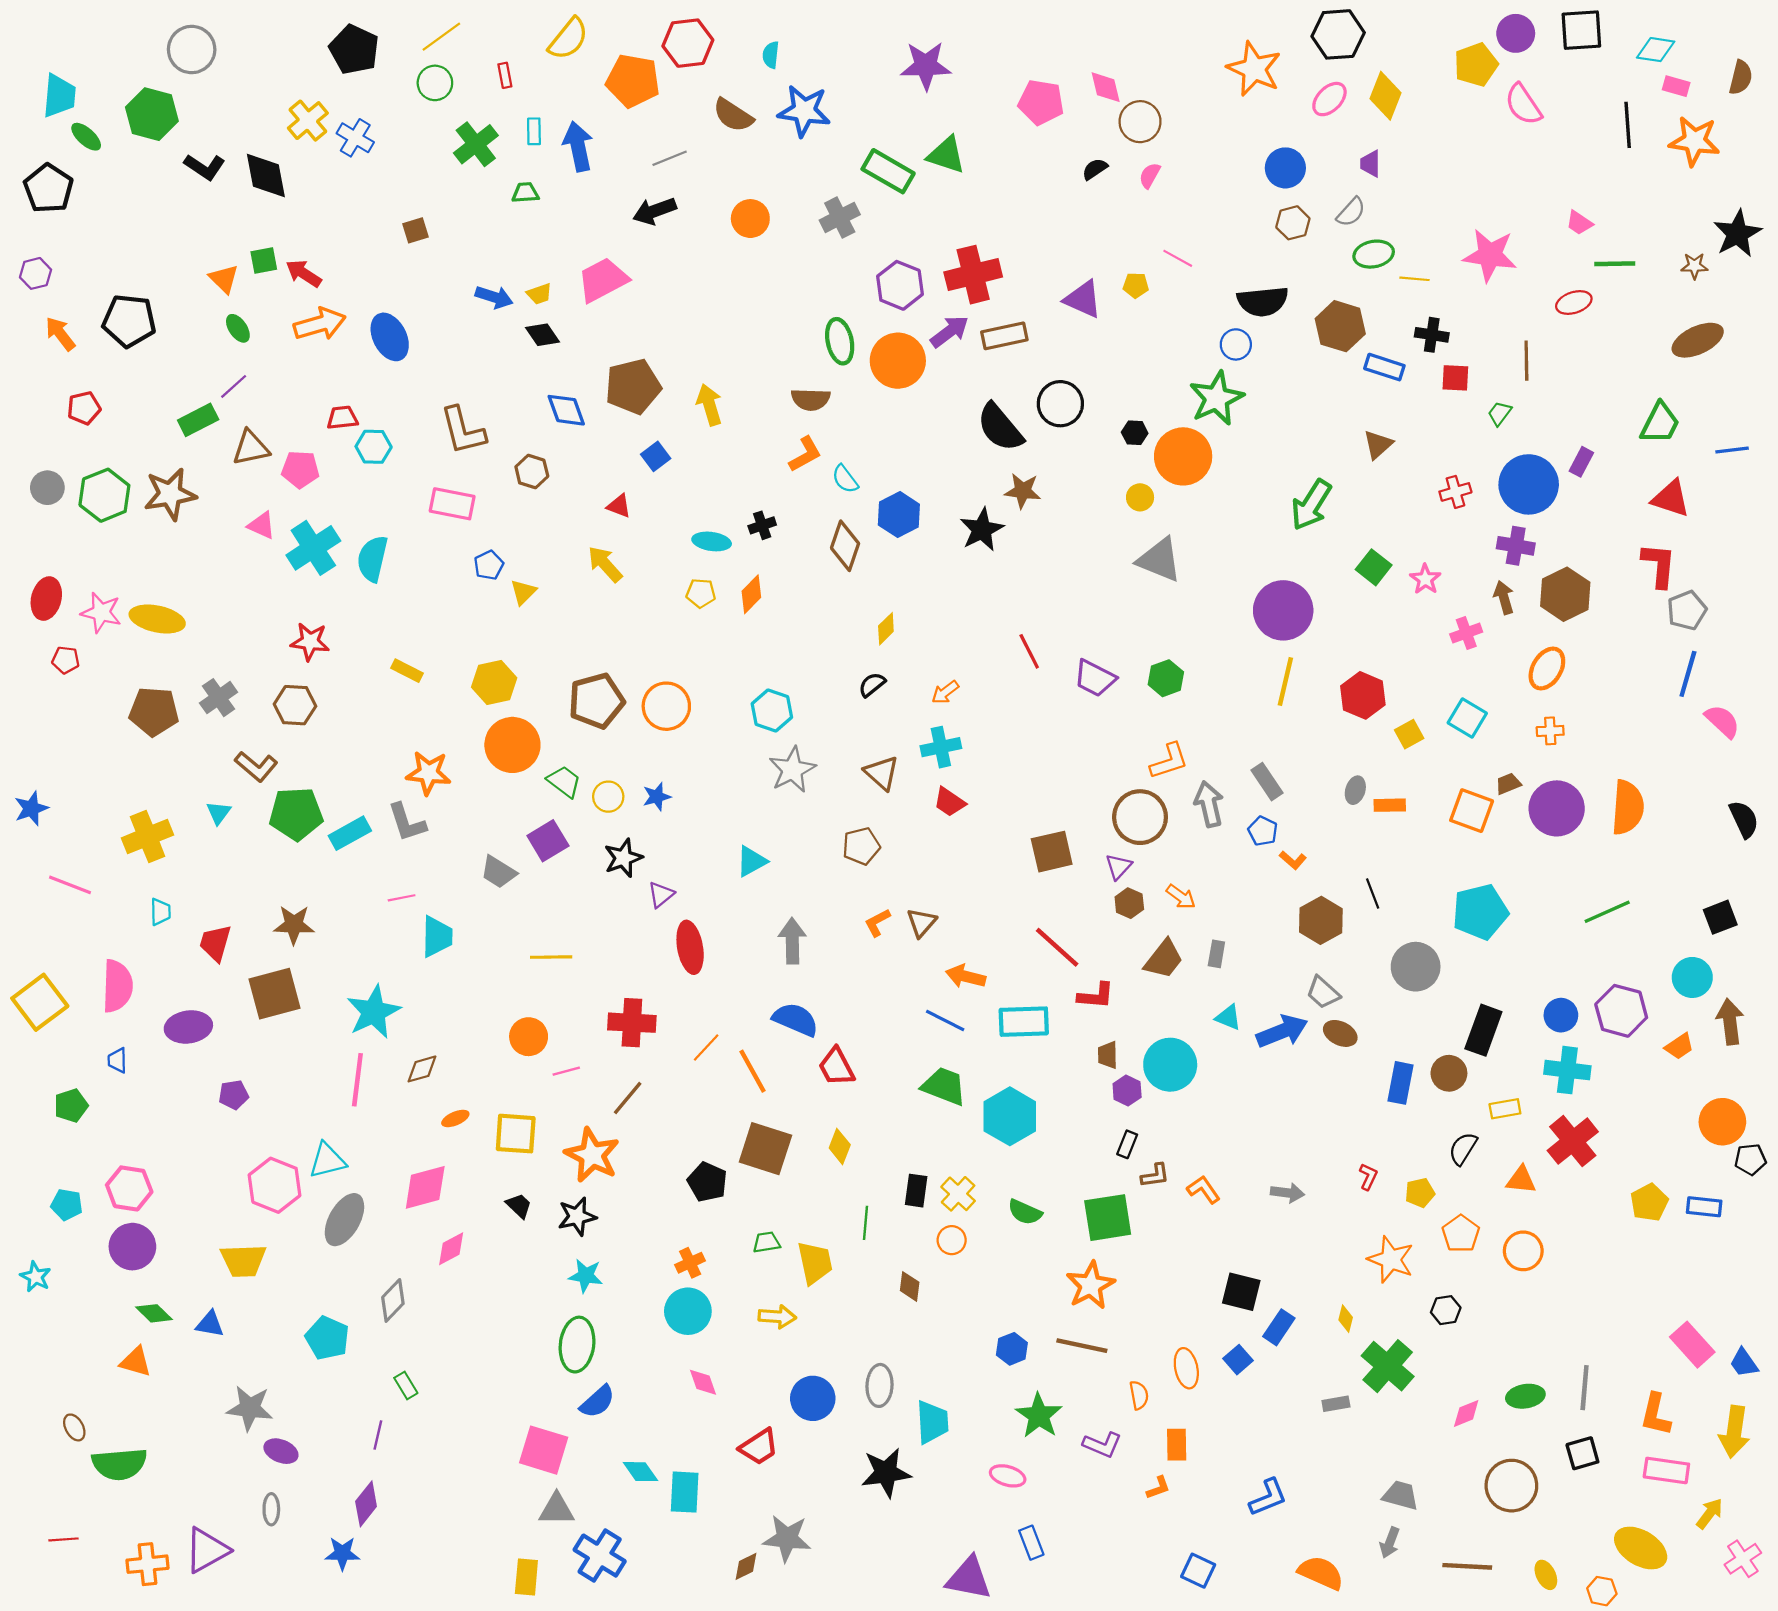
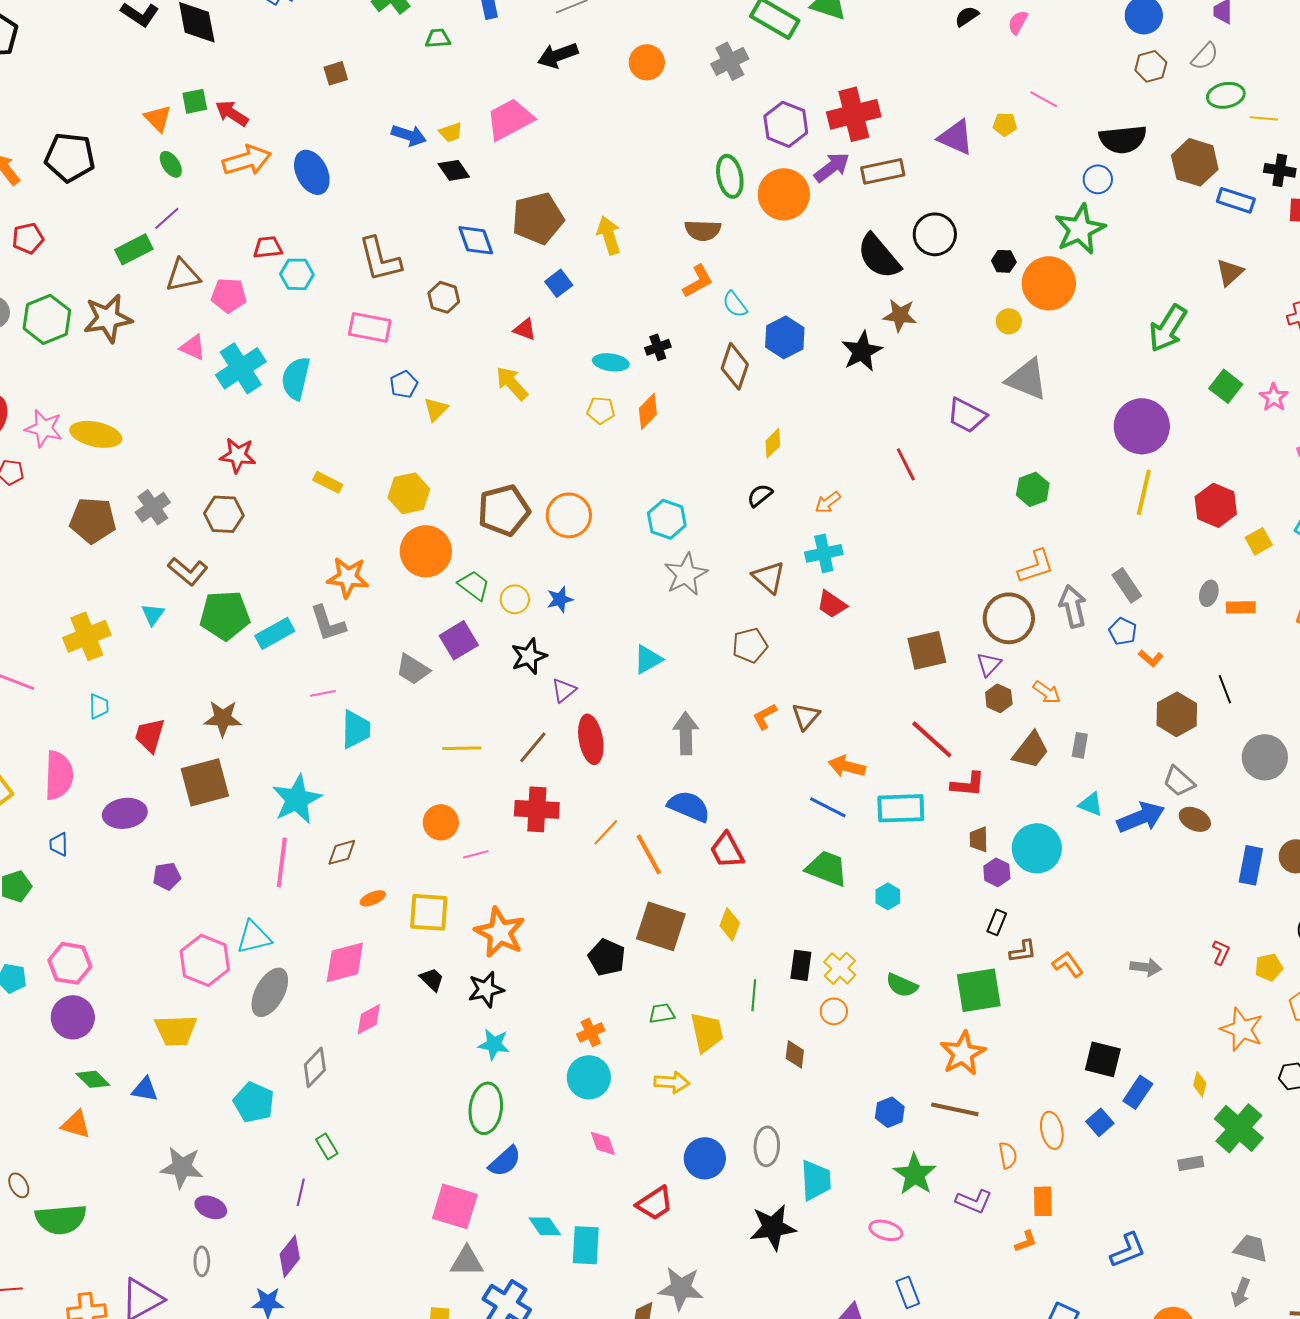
purple trapezoid: (1095, 678) -> (967, 415), moved
brown line: (628, 1098) -> (533, 747), moved
cyan hexagon: (1010, 1116) -> (888, 896), size x0.5

